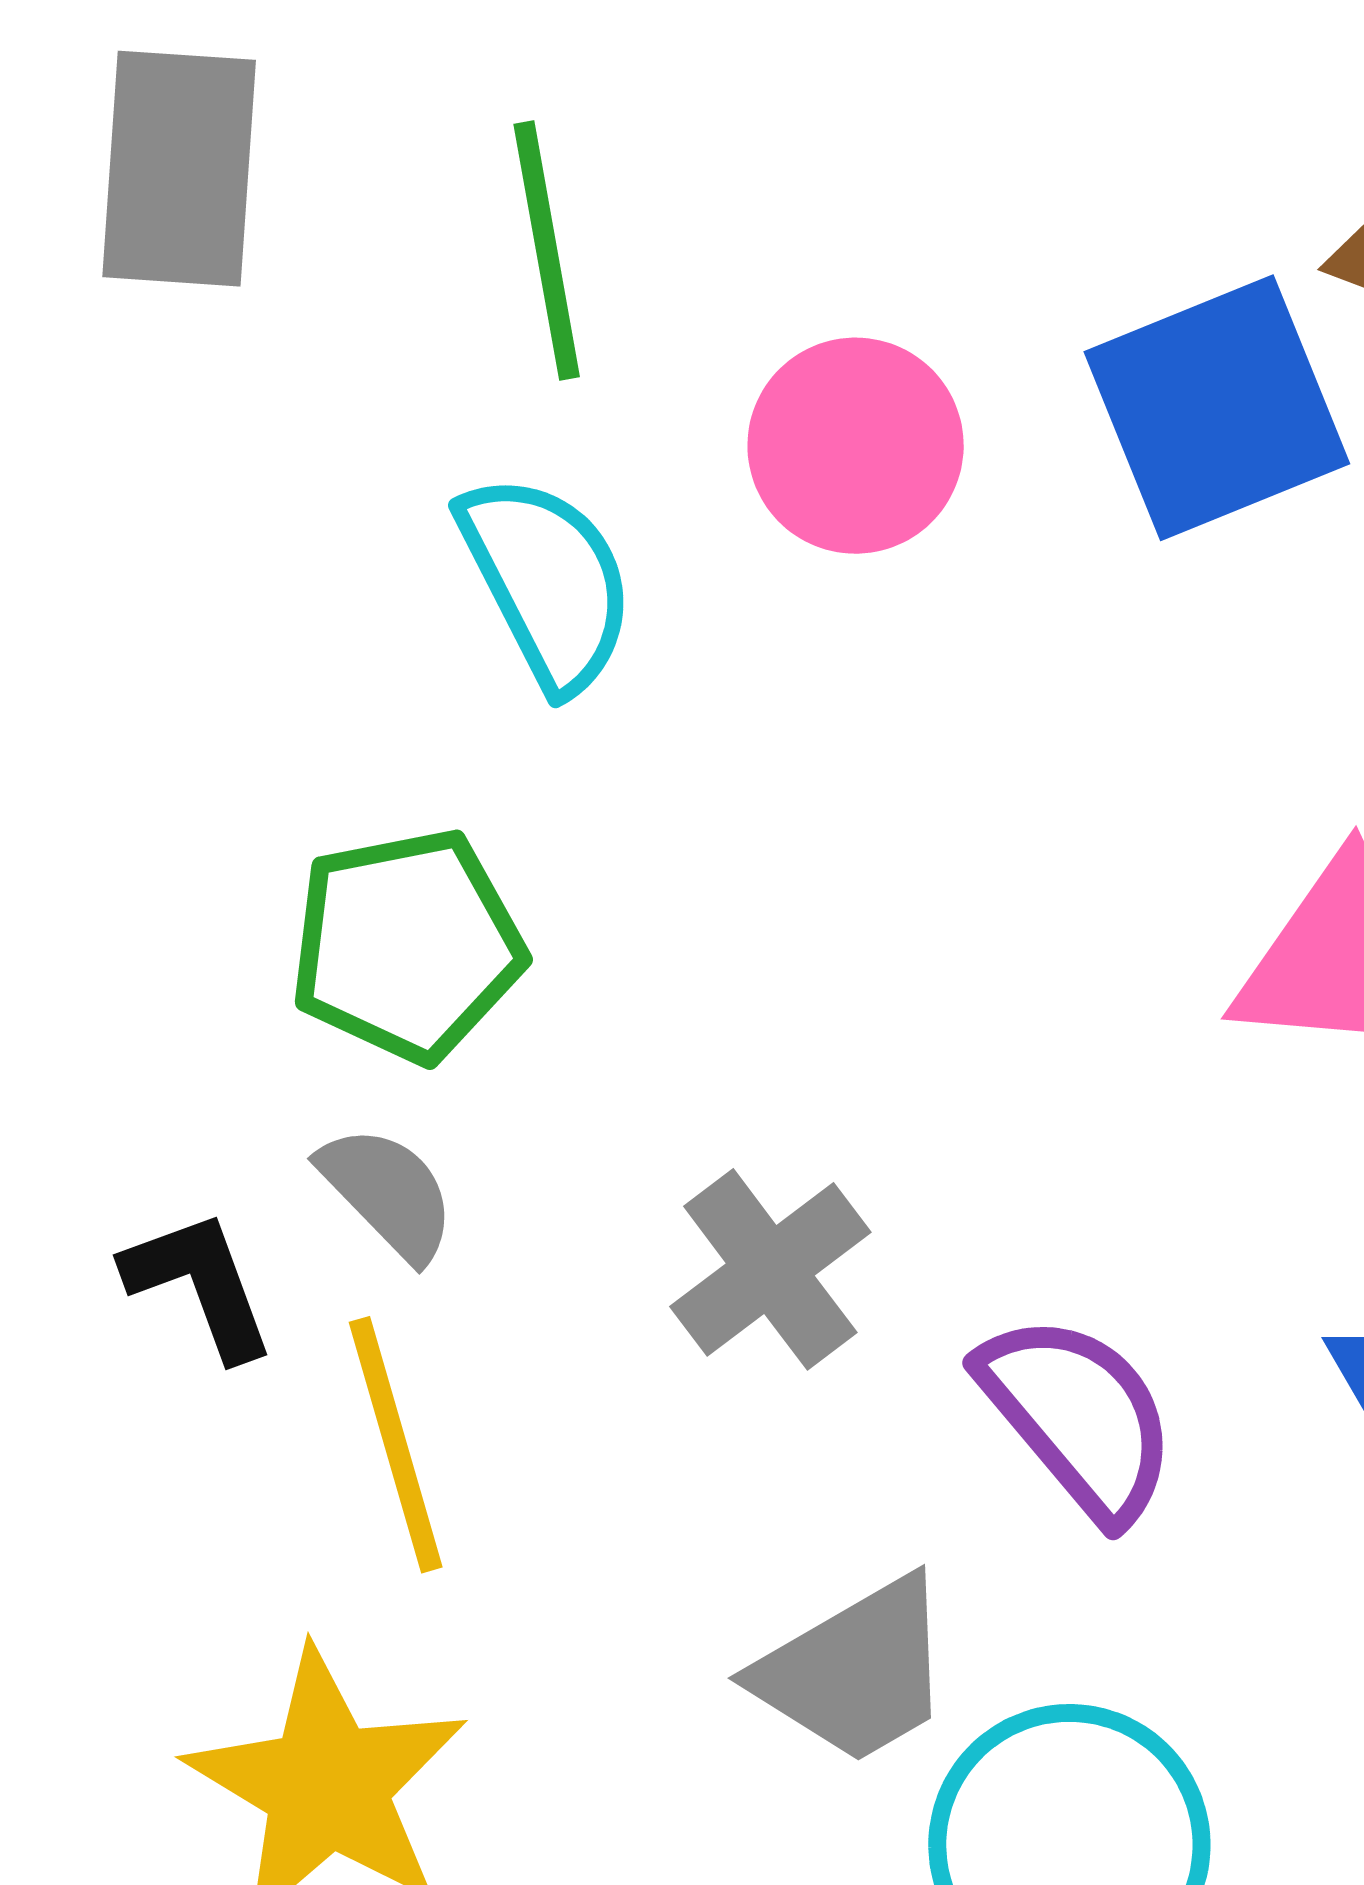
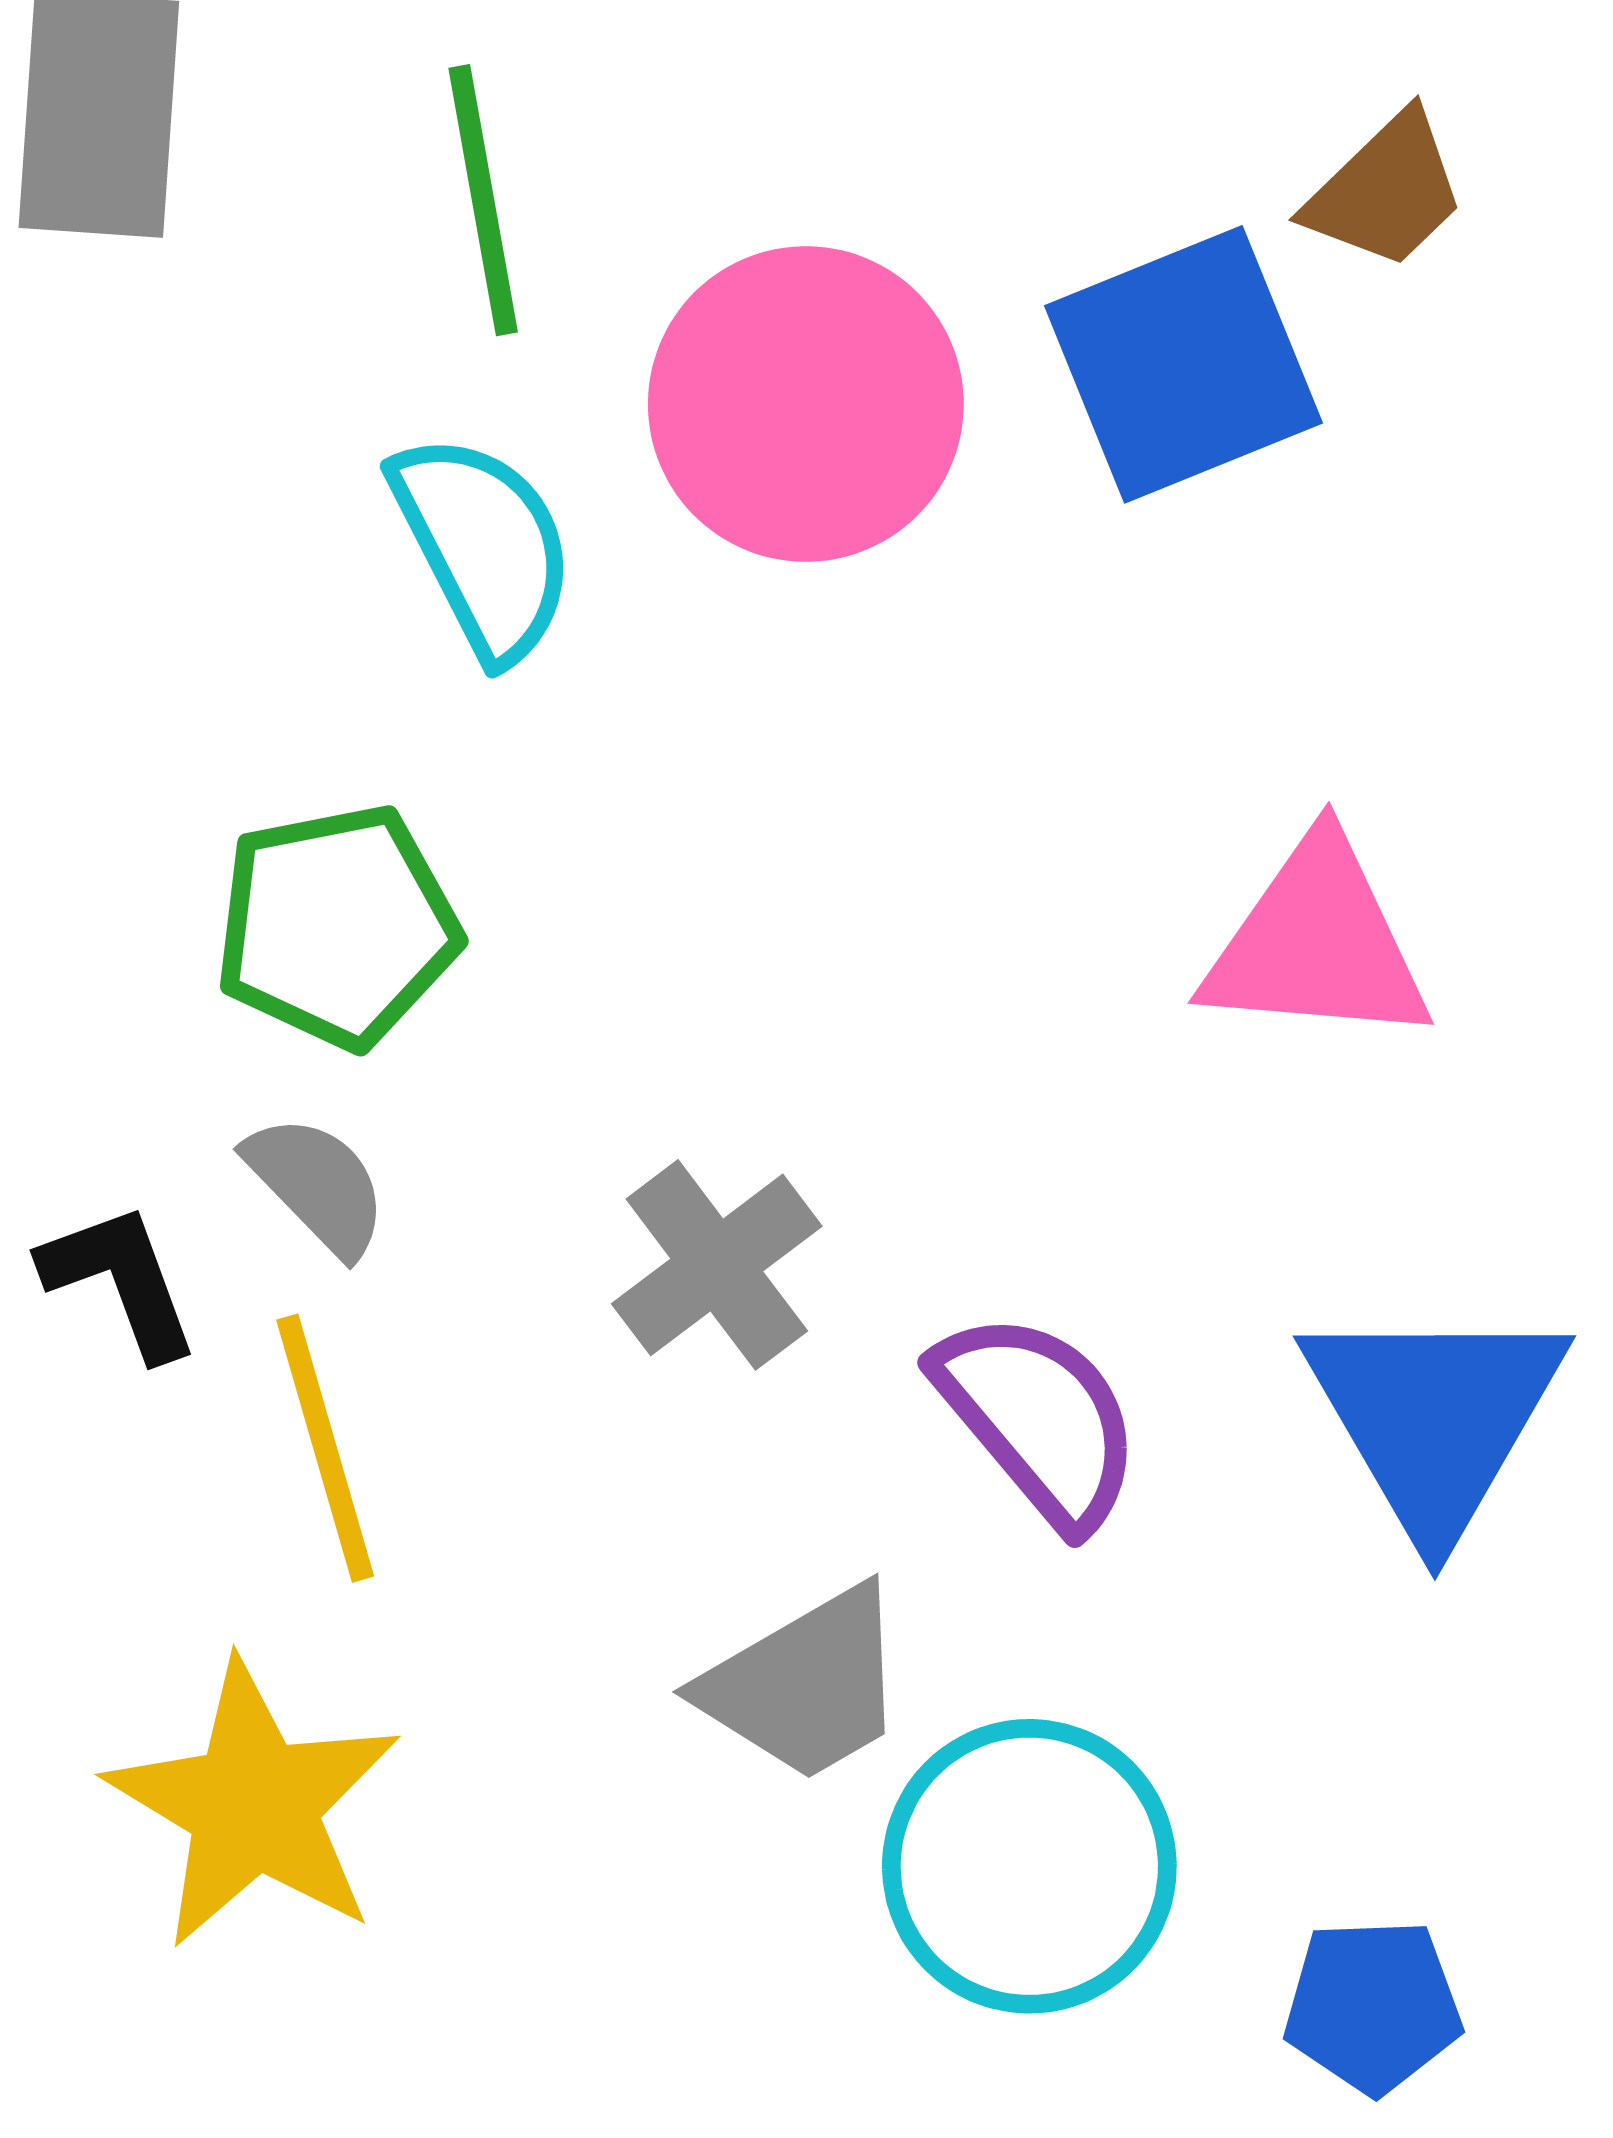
pink circle: (856, 446) -> (806, 404), size x1.4

